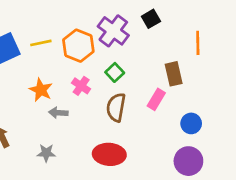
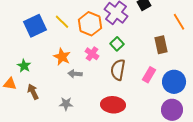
yellow line: (41, 43) -> (62, 22), turned 56
orange line: (198, 43) -> (179, 22), turned -30
pink rectangle: (156, 99) -> (149, 75), moved
blue circle: (191, 123) -> (174, 82), size x1.5

